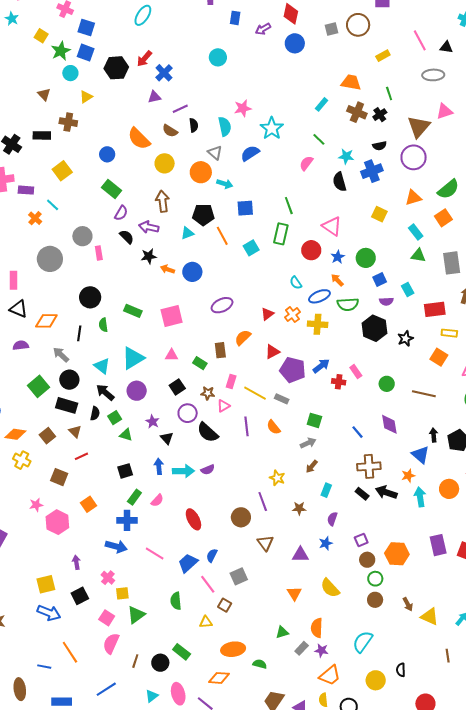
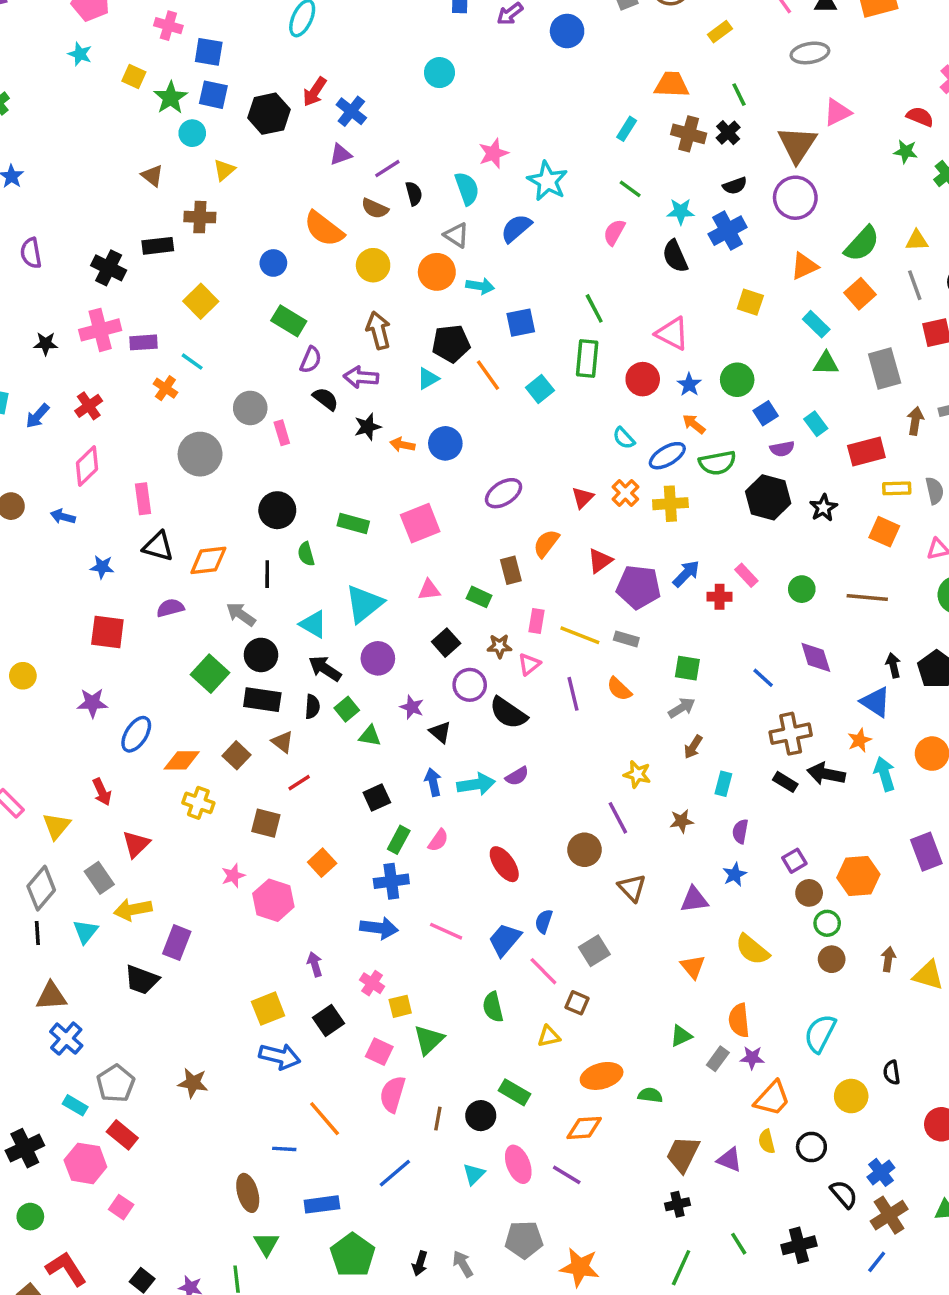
brown arrow: (408, 604) -> (888, 959), turned -136

